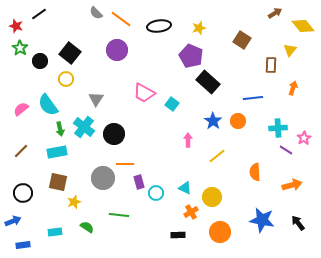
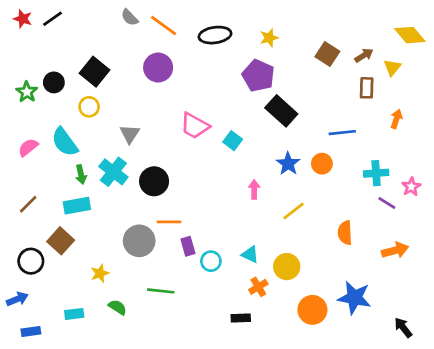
brown arrow: (275, 13) -> (364, 55), moved
red star: (16, 26) -> (23, 19), moved
green star: (20, 48) -> (27, 92), moved
brown square: (58, 182) -> (61, 241), moved, turned 30
black arrow: (298, 223) -> (403, 327), moved
orange circle: (220, 232) -> (312, 310), moved

